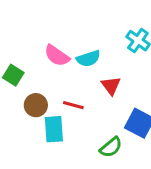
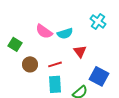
red line: (73, 105) -> (55, 64), turned -32
cyan rectangle: (54, 129) -> (55, 84), moved

